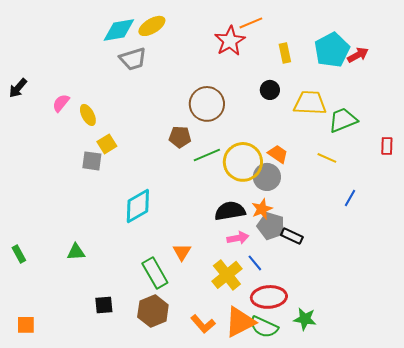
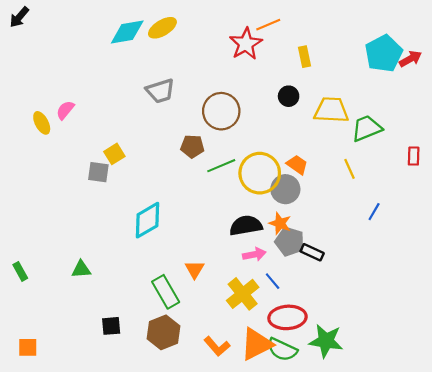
cyan pentagon: (332, 50) -> (384, 53), moved
red arrow: (358, 55) -> (410, 59), moved
gray trapezoid: (133, 59) -> (160, 91), moved
black arrow: (18, 88) -> (19, 17), moved
yellow ellipse: (88, 115) -> (42, 123), moved
yellow line: (327, 158) -> (349, 169), turned 42
orange star: (262, 209) -> (280, 223), turned -30
green star: (305, 319) -> (326, 341), size x1.4

